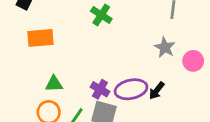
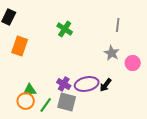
orange rectangle: (41, 38) -> (20, 46), turned -66
green triangle: (54, 84) -> (30, 90), moved

